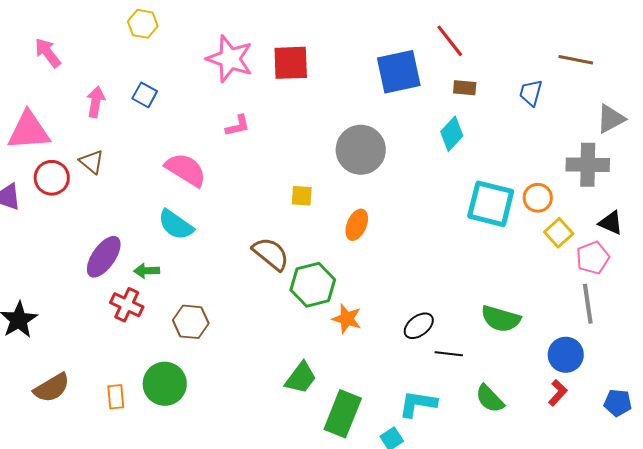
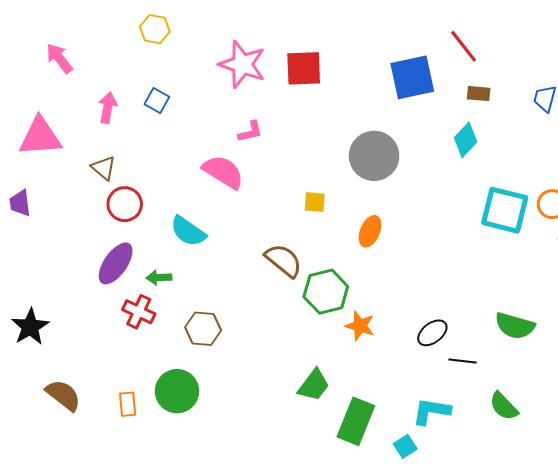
pink semicircle: (186, 170) -> (223, 172), moved
red circle: (52, 178) -> (125, 204), moved
brown semicircle: (52, 388) -> (63, 395), turned -111

